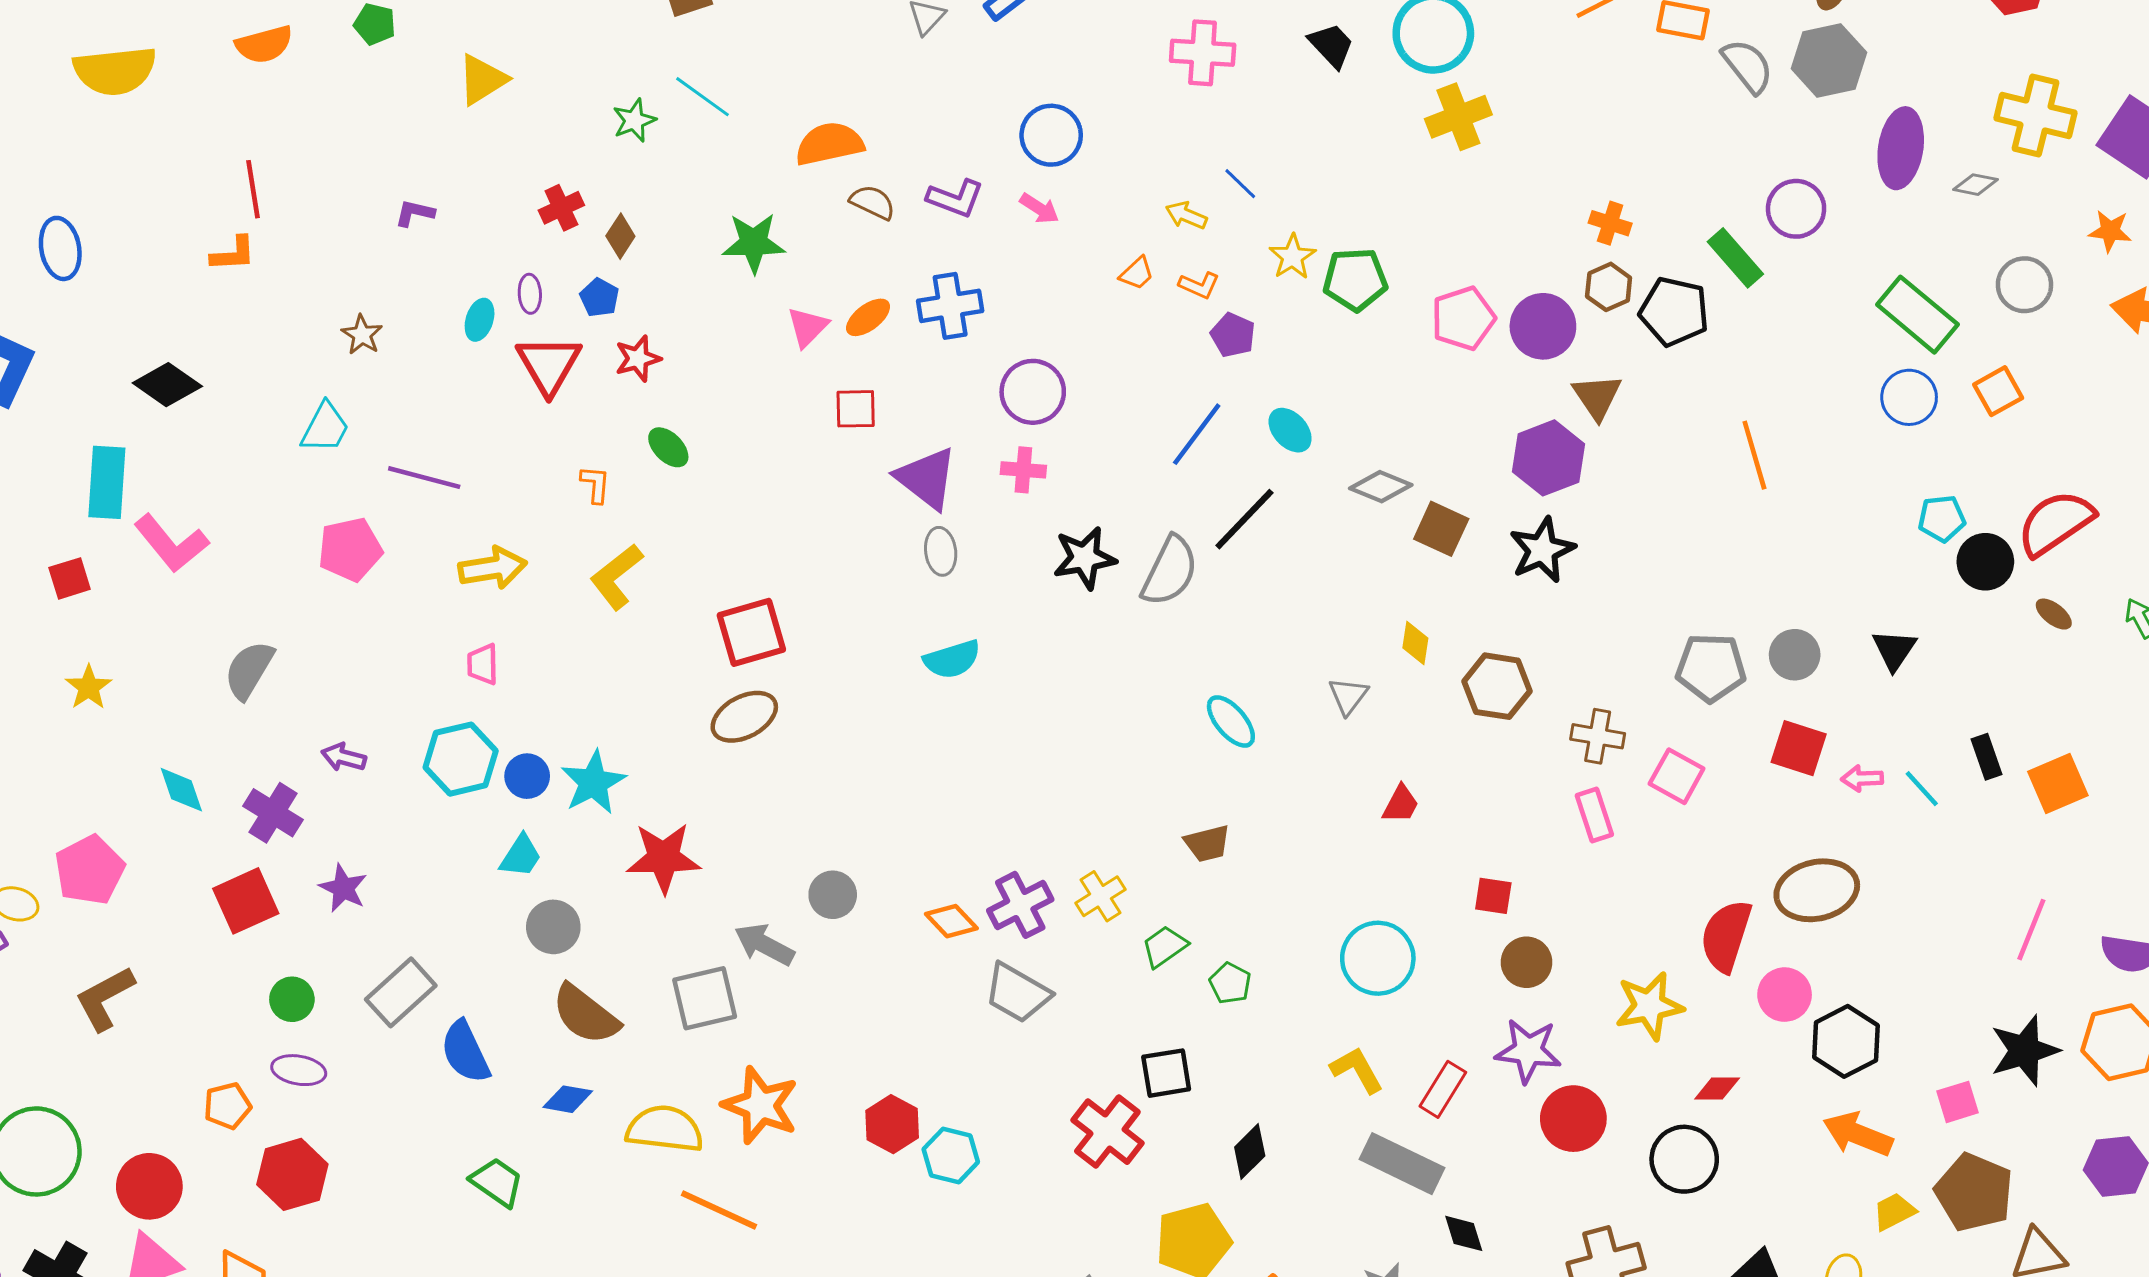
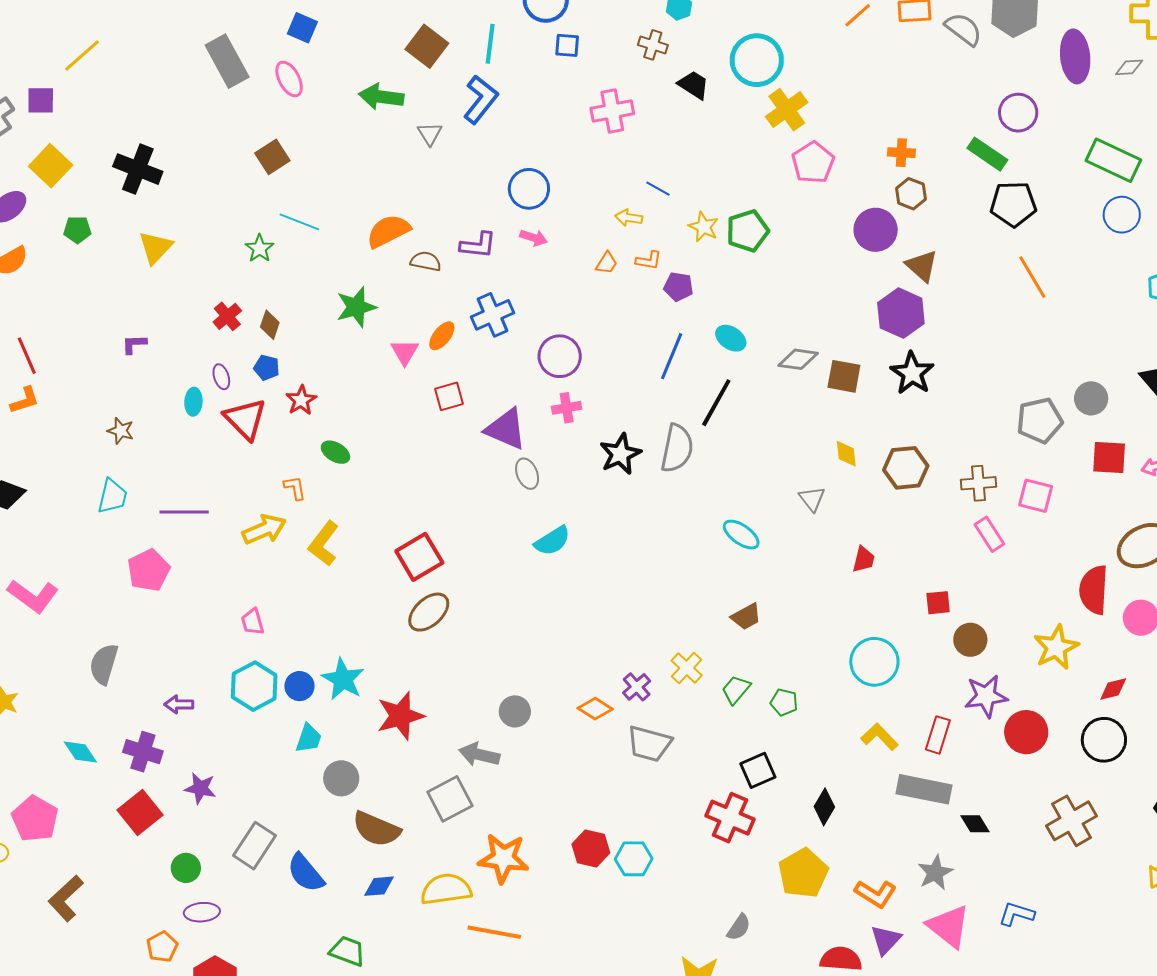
black pentagon: (1674, 311) -> (1013, 204), moved
pink pentagon: (1463, 318) -> (813, 163), moved
yellow arrow: (493, 568) -> (264, 529), moved
purple cross: (1020, 905) -> (637, 687), size x0.7

